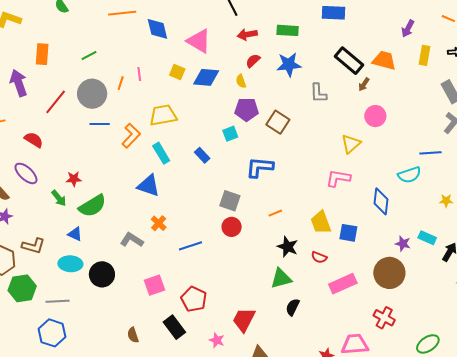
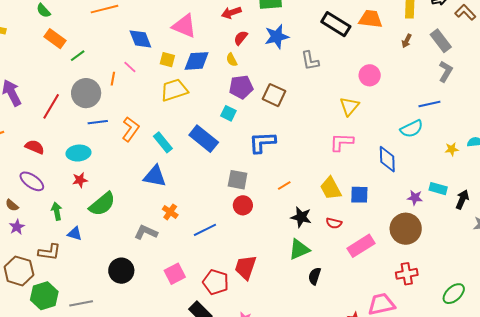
blue diamond: (157, 29) -> (140, 39), moved
orange rectangle: (42, 54) -> (55, 39), moved, turned -50
pink line: (139, 74) -> (130, 67), turned -32
brown arrow: (364, 84) -> (407, 41), moved
yellow trapezoid: (163, 115) -> (174, 90), moved
cyan square: (230, 134) -> (228, 113), turned -35
blue rectangle: (202, 155) -> (204, 139), size x1.8
green arrow: (59, 198) -> (57, 211), moved, turned -144
blue triangle: (75, 234) -> (75, 234), moved
cyan ellipse: (70, 264) -> (78, 153), moved
red cross: (384, 318) -> (407, 274), turned -30
red trapezoid: (244, 320) -> (246, 267), moved

